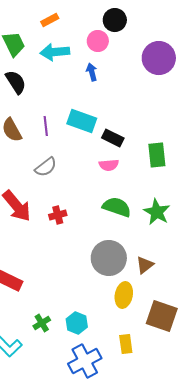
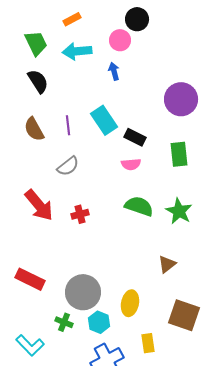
purple circle: (159, 58) -> (181, 99), moved
cyan rectangle: (82, 121) -> (104, 120), turned 36
gray circle: (109, 258) -> (83, 292), moved
yellow ellipse: (124, 295) -> (130, 303), moved
green cross: (42, 323) -> (64, 322), turned -36

